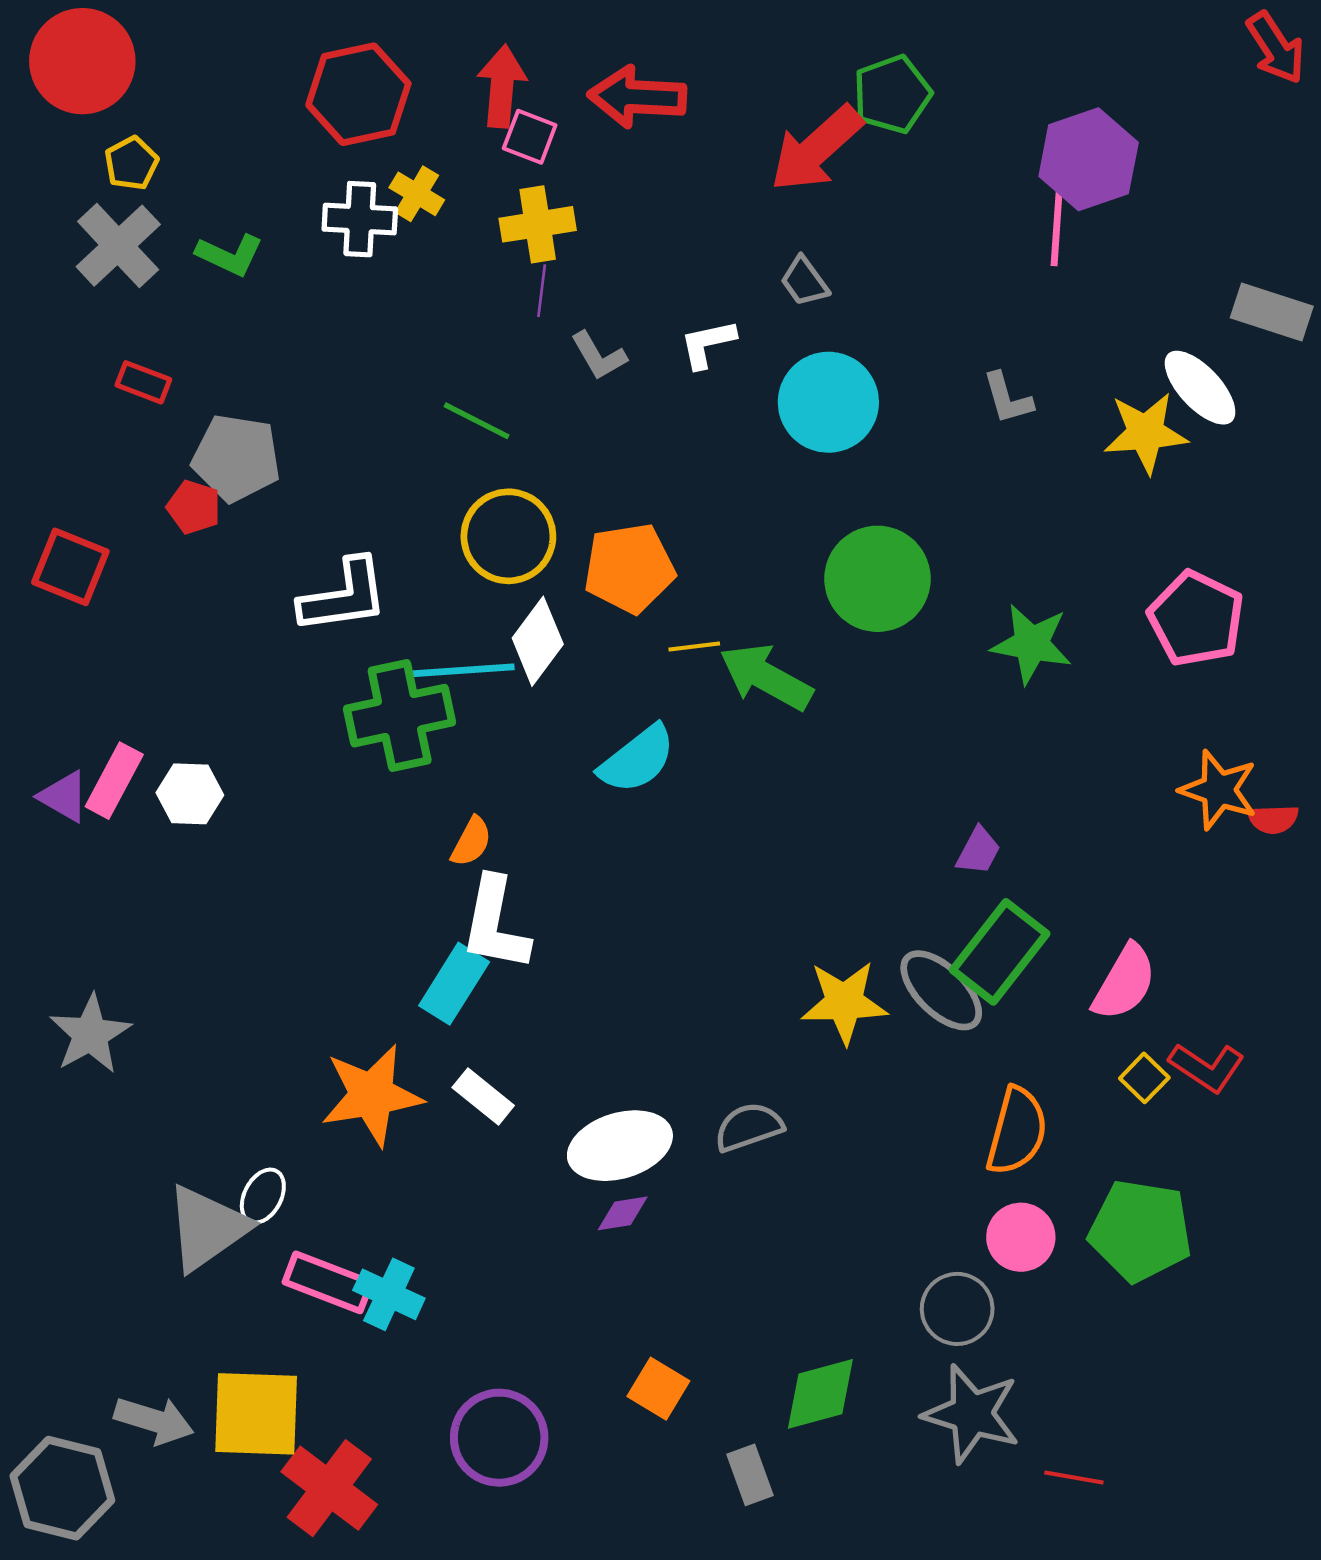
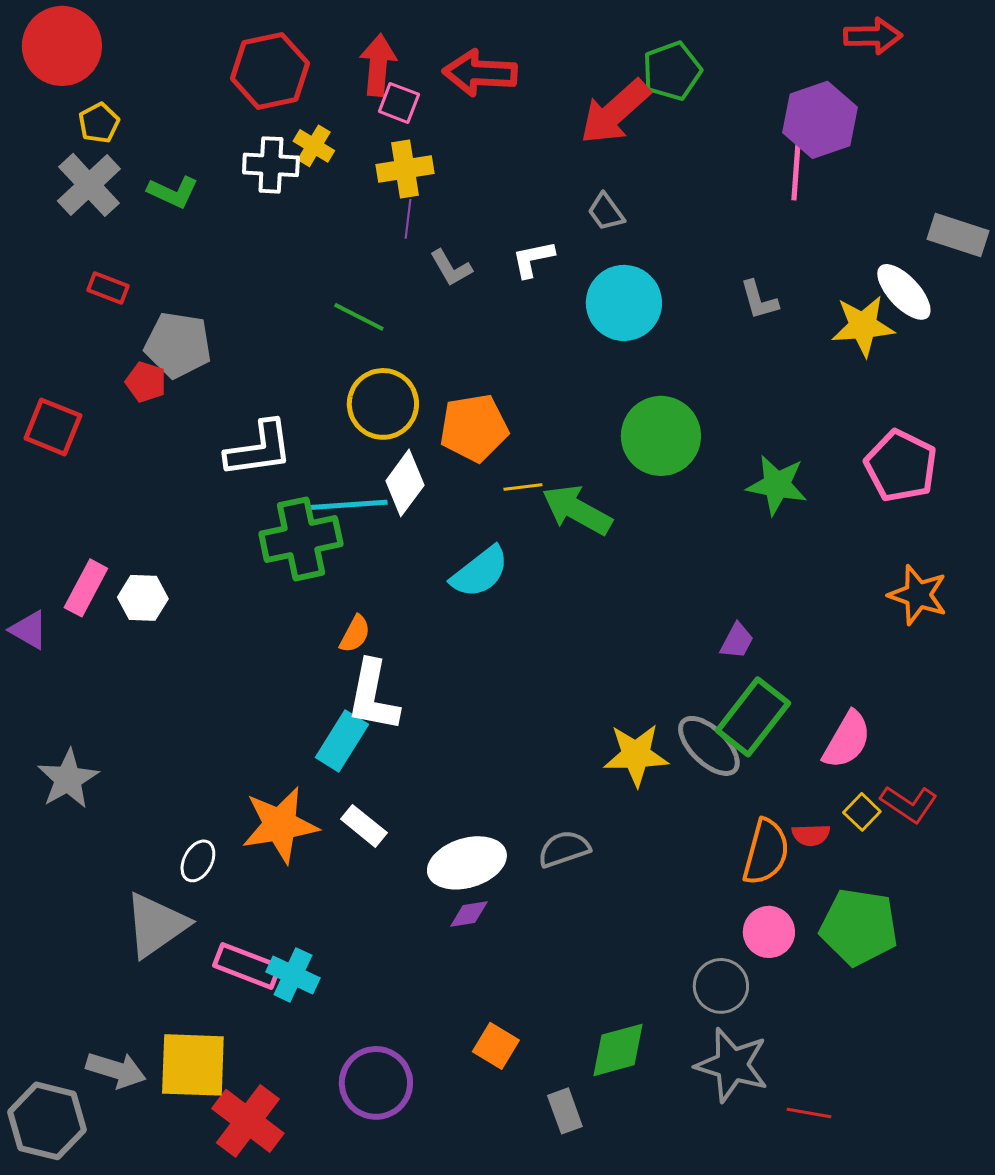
red arrow: (1276, 48) -> (873, 36), moved, turned -58
purple triangle: (64, 797) -> (29, 630), moved
red semicircle: (1273, 819) -> (811, 835), moved
white ellipse: (263, 1196) -> (198, 861), moved

